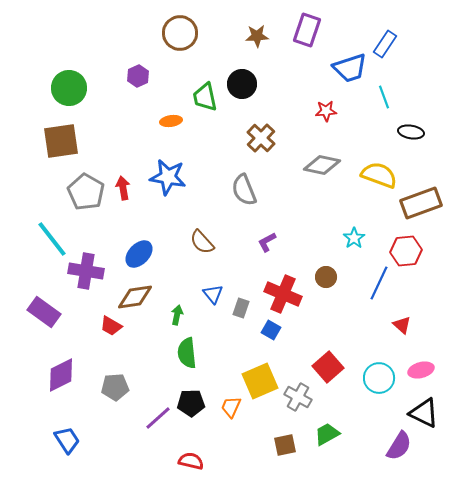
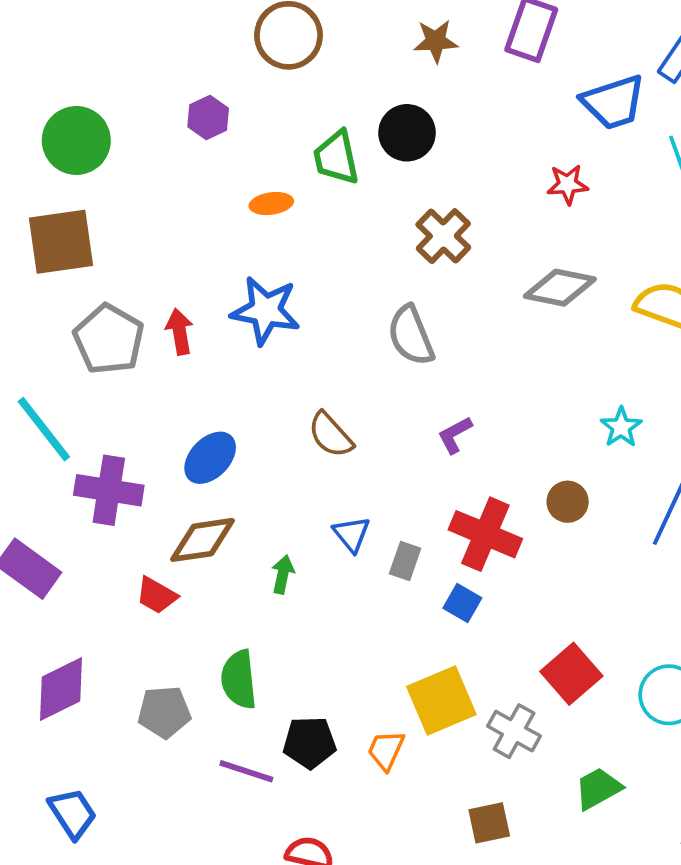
green semicircle: (187, 353) -> (239, 679), moved
purple line: (158, 418) -> (246, 771), turned 60
green trapezoid: (327, 434) -> (598, 788), moved

